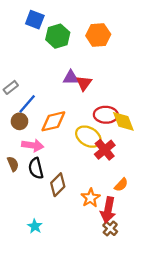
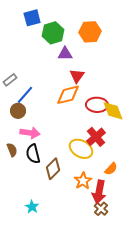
blue square: (35, 20) -> (32, 18), turned -36
purple triangle: (71, 78) -> (65, 54), moved
orange diamond: (53, 121) -> (68, 95), moved
yellow ellipse: (88, 137) -> (81, 149), moved

